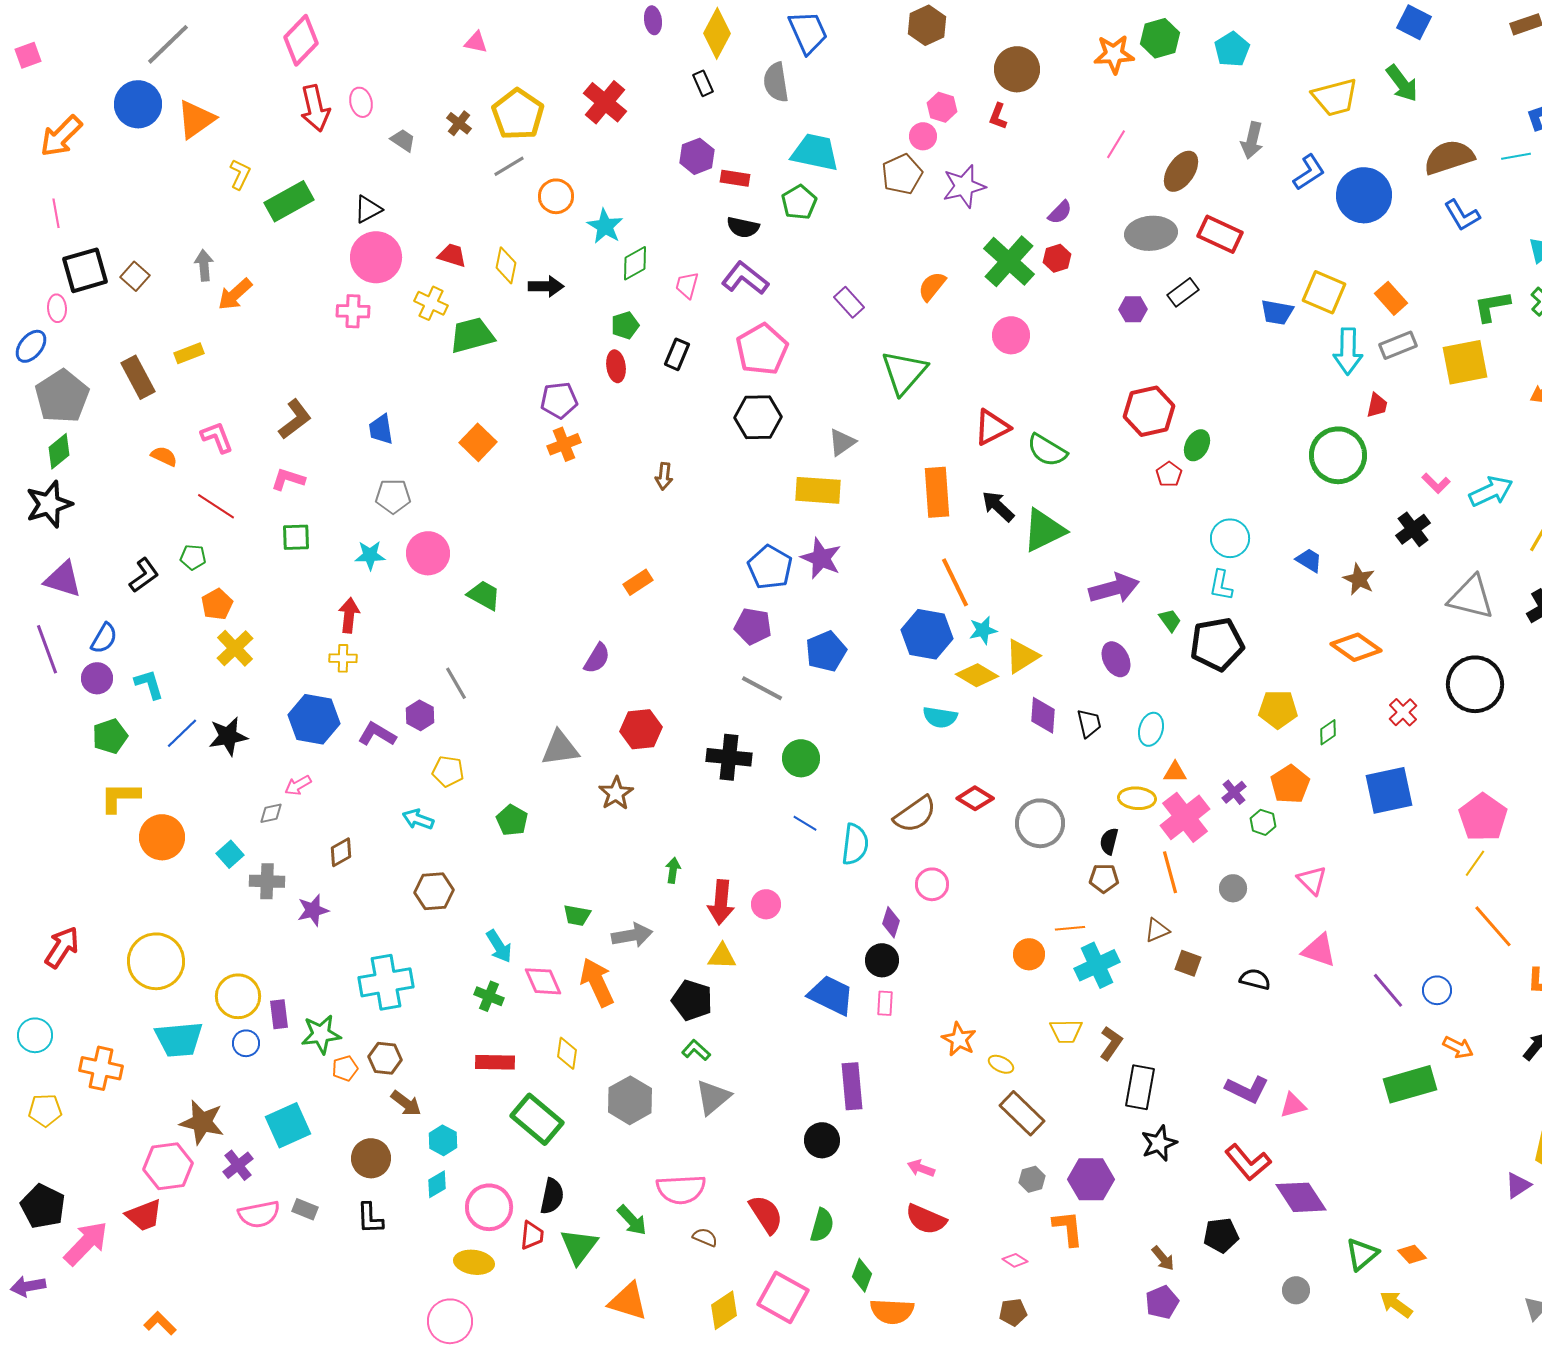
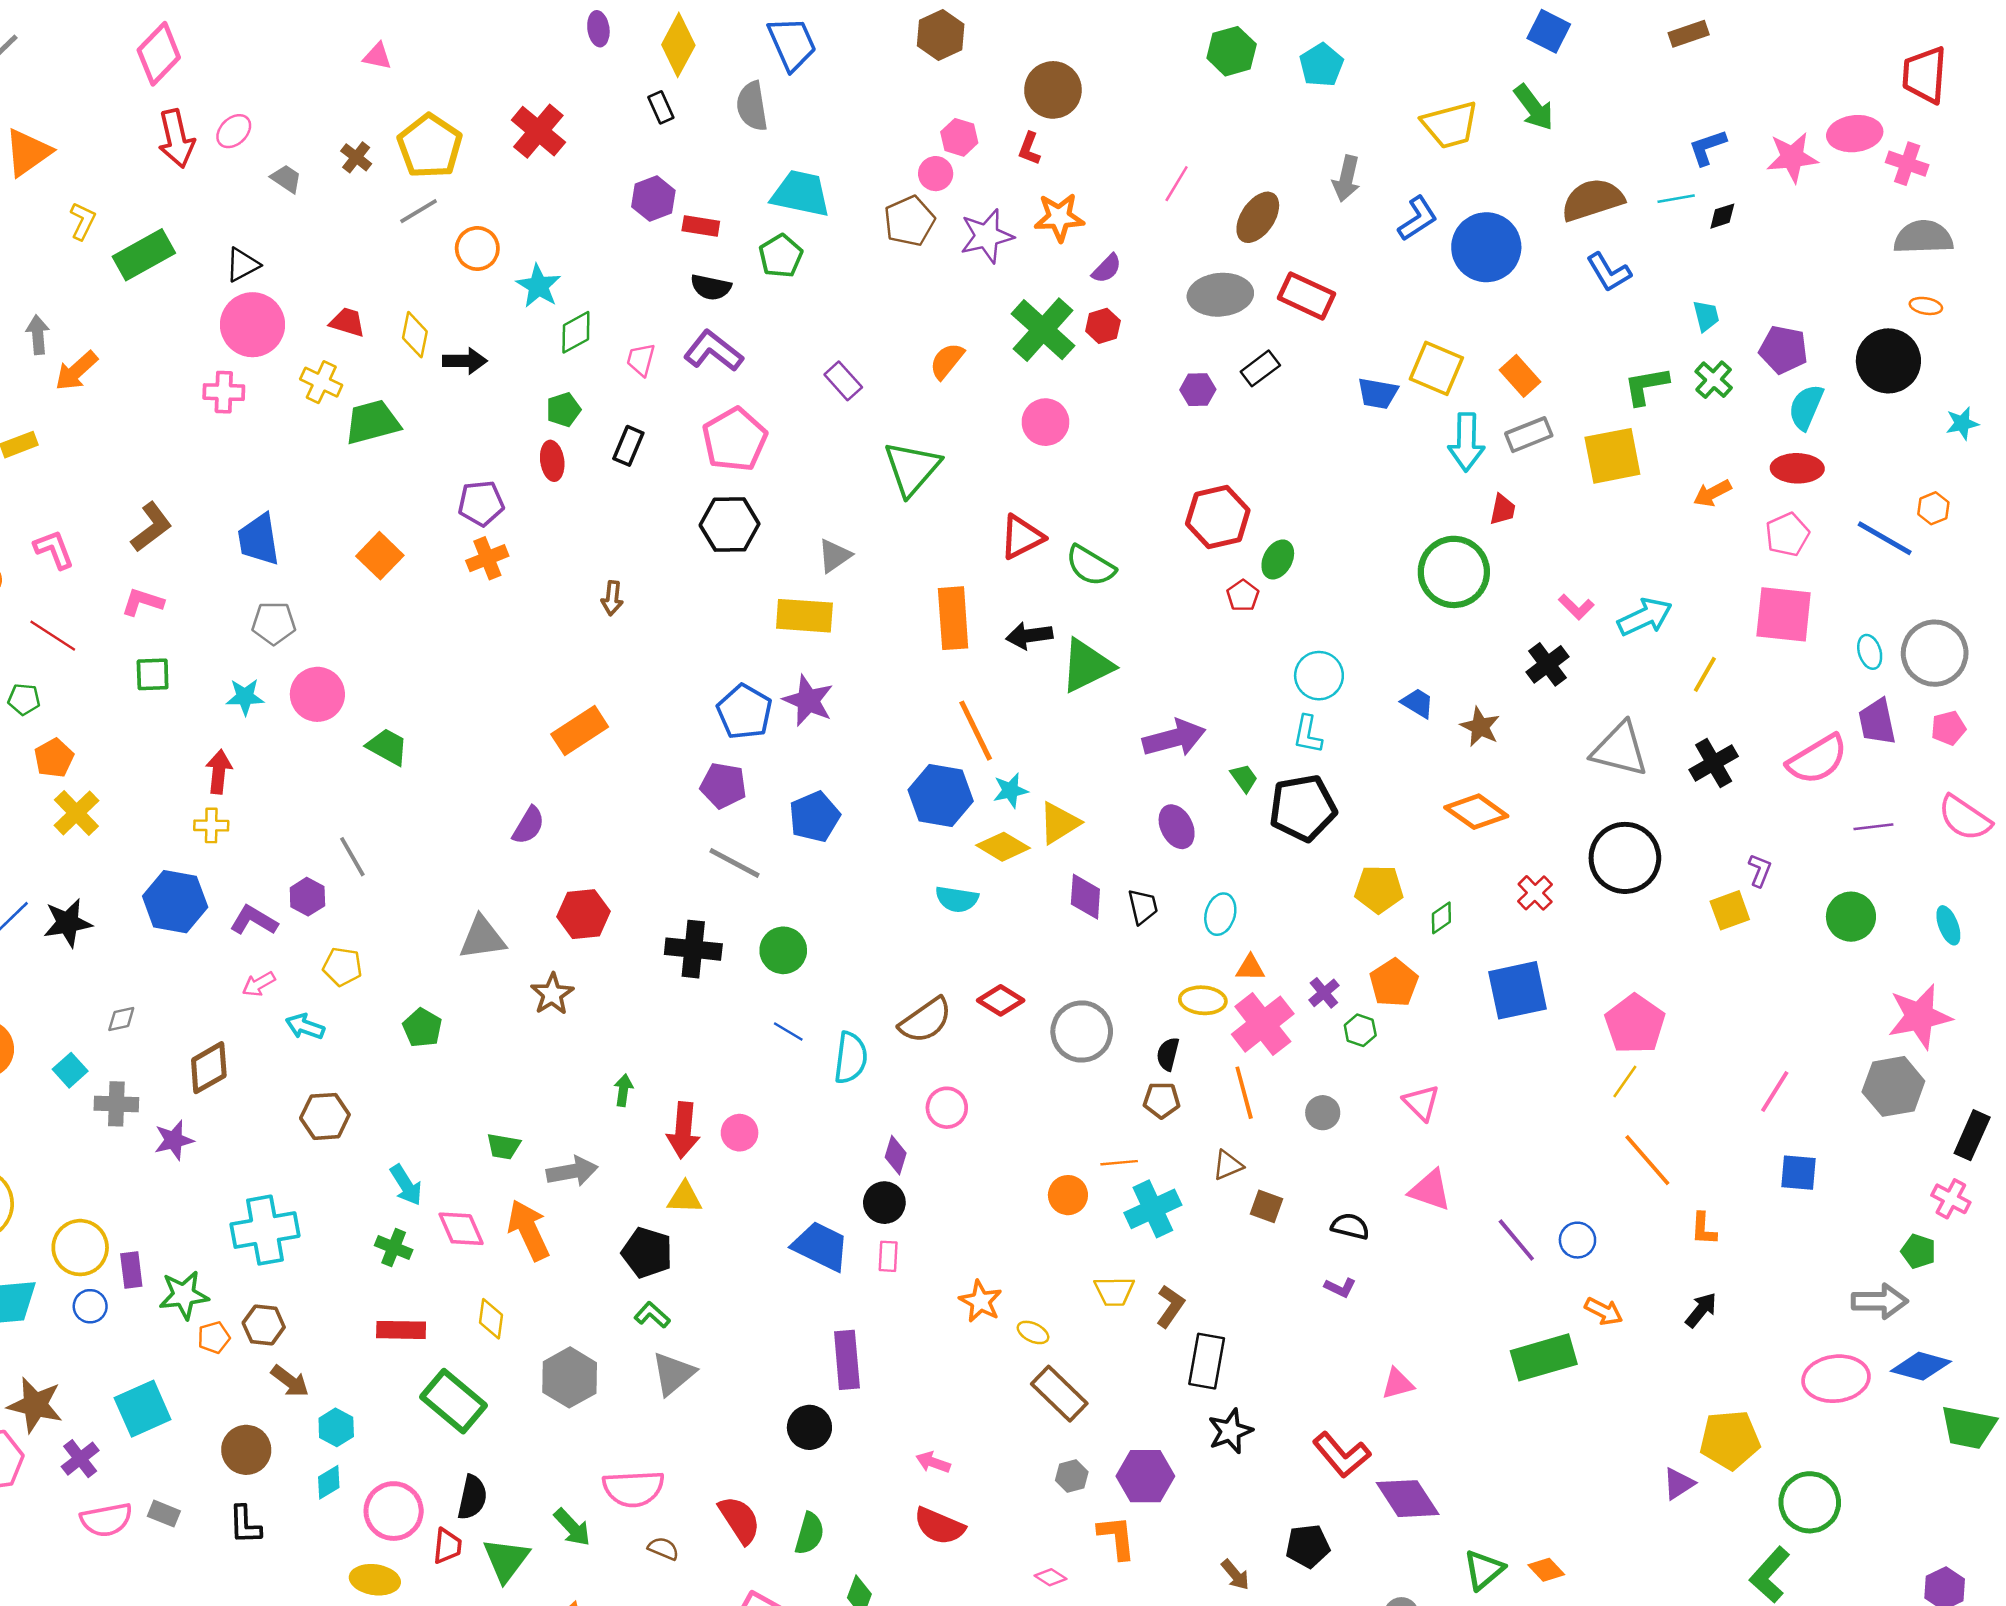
orange star: (1114, 54) -> (1059, 217), moved
pink ellipse: (361, 102) -> (234, 131), turned 60
blue trapezoid: (381, 429) -> (259, 539), size x1.4
black arrow: (998, 506) -> (1029, 636), turned -51
orange rectangle: (638, 582) -> (580, 731), size x1.5
pink arrow: (298, 785) -> (259, 984), moved
brown diamond: (341, 852) -> (209, 1068), size x1.4
purple L-shape: (1247, 1089) -> (1340, 1288), moved, size x0.6

